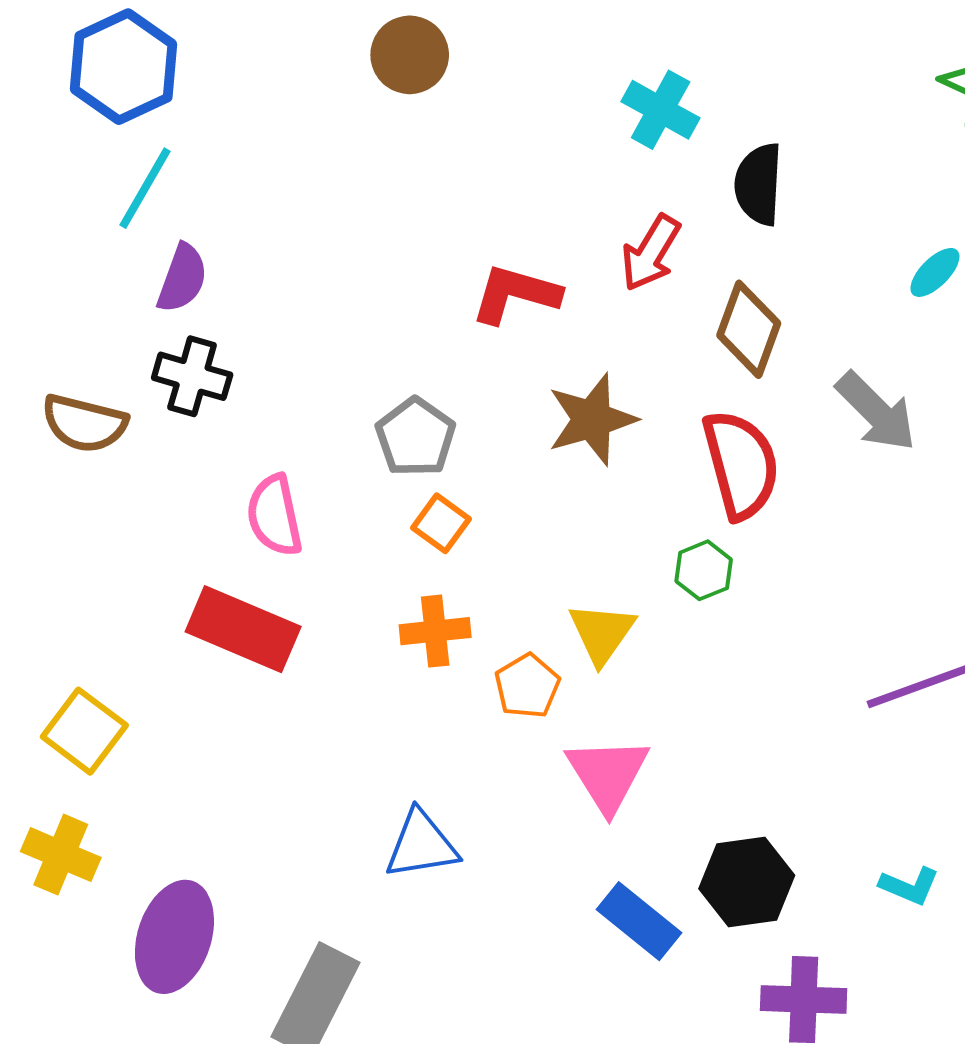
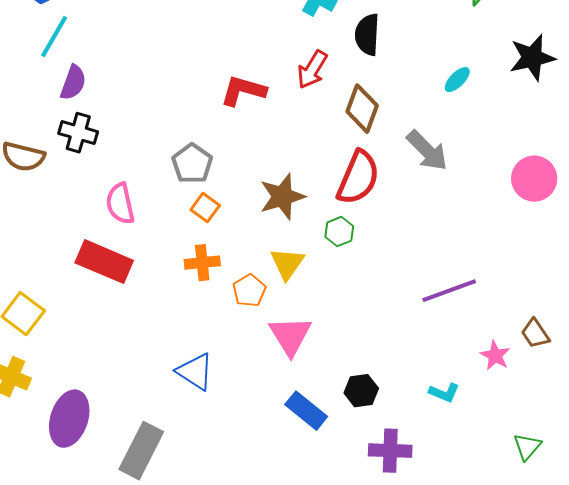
brown star: (592, 419) -> (282, 197), moved
red semicircle: (741, 465) -> (358, 178), turned 38
blue triangle: (421, 845) -> (195, 372), turned 42
black hexagon: (747, 882) -> (361, 391), size x0.7

